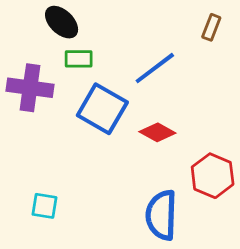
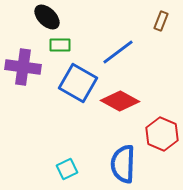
red diamond: (157, 132) -> (120, 101), size x1.4
cyan square: (44, 206) -> (67, 169), moved, turned -35

